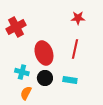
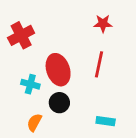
cyan cross: (22, 72) -> (30, 84), moved
cyan rectangle: (70, 80) -> (106, 121), moved

